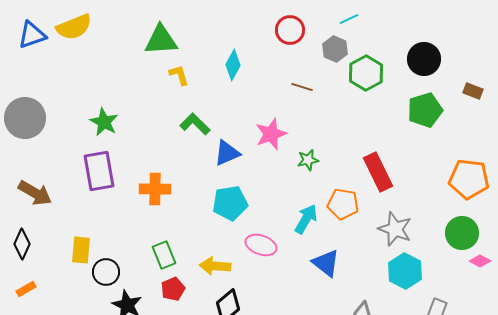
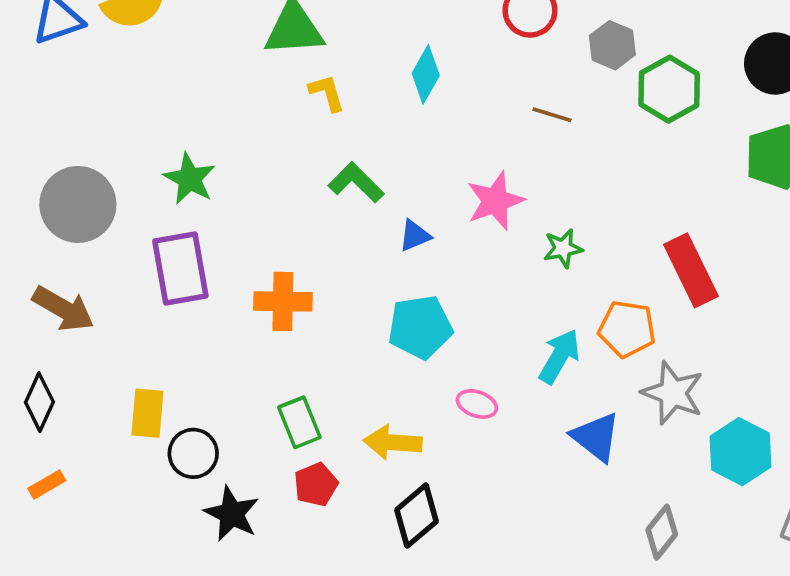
gray circle: (25, 118) -> (78, 204), moved
blue triangle: (227, 153) -> (415, 236), size x0.7
gray star: (395, 229) -> (673, 393), moved
pink ellipse: (261, 245) -> (477, 404), size x0.7

